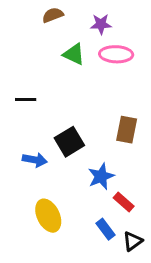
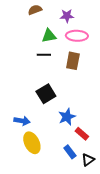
green triangle: (74, 54) -> (49, 36), turned -35
black line: (26, 99) -> (44, 55), moved
brown rectangle: (127, 130) -> (73, 61), moved
blue arrow: (35, 160) -> (22, 121), moved

